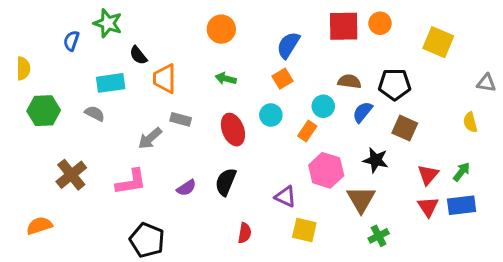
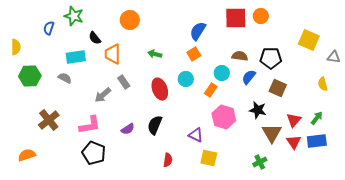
orange circle: (221, 29) -> (130, 20), moved
yellow square: (438, 42) -> (309, 40), moved
gray rectangle: (181, 119) -> (124, 82), turned 40
brown triangle: (361, 199) -> (272, 133), moved
black pentagon: (147, 240) -> (94, 153), moved

